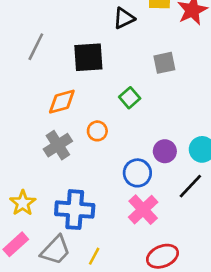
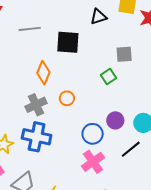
gray line: (36, 47) -> (30, 29), turned 50
green square: (130, 98) -> (109, 77), moved
orange diamond: (62, 102) -> (43, 73), turned -60
blue cross: (75, 210) -> (37, 137), moved

